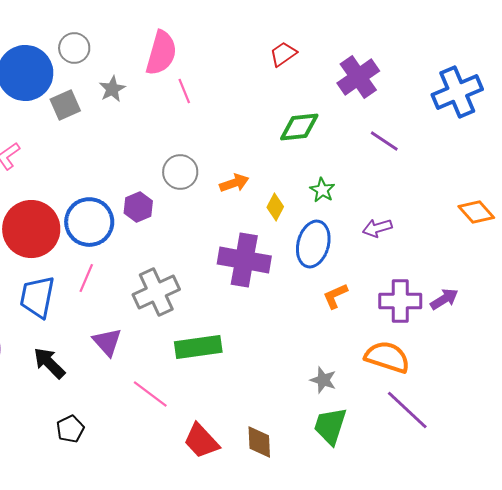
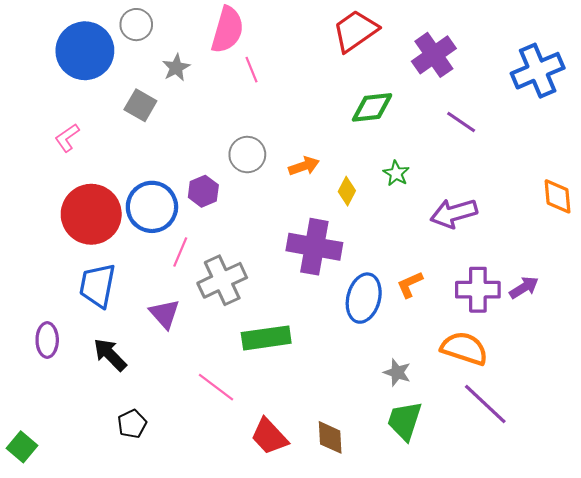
red trapezoid: (283, 54) -> (355, 31), size x1.6
gray square: (65, 105) -> (140, 105), moved, turned -36
orange diamond: (476, 212) -> (558, 196), turned 36
purple arrow: (377, 228) -> (454, 213), size x1.5
blue ellipse: (313, 244) -> (364, 298), moved
pink line: (86, 278) -> (180, 252), moved
purple triangle: (107, 342) -> (165, 314), moved

